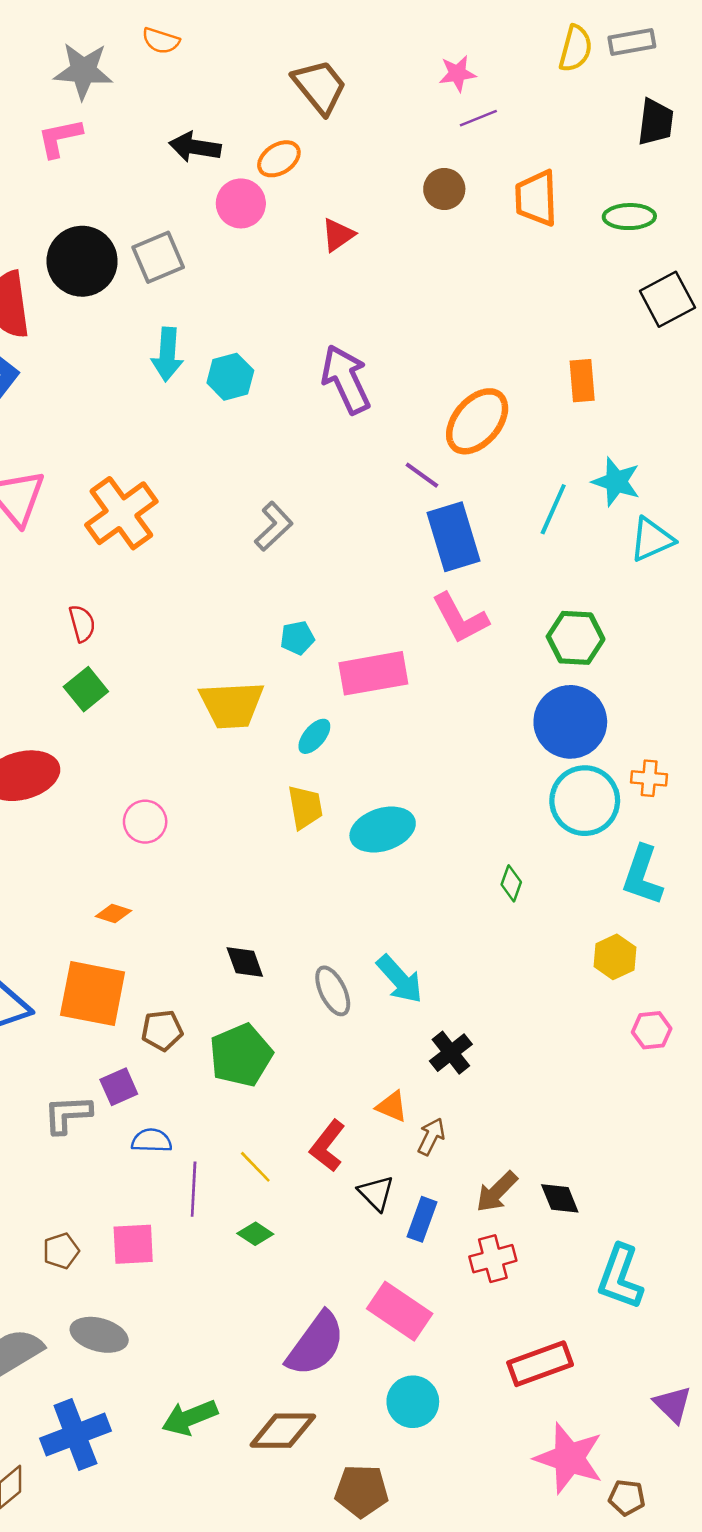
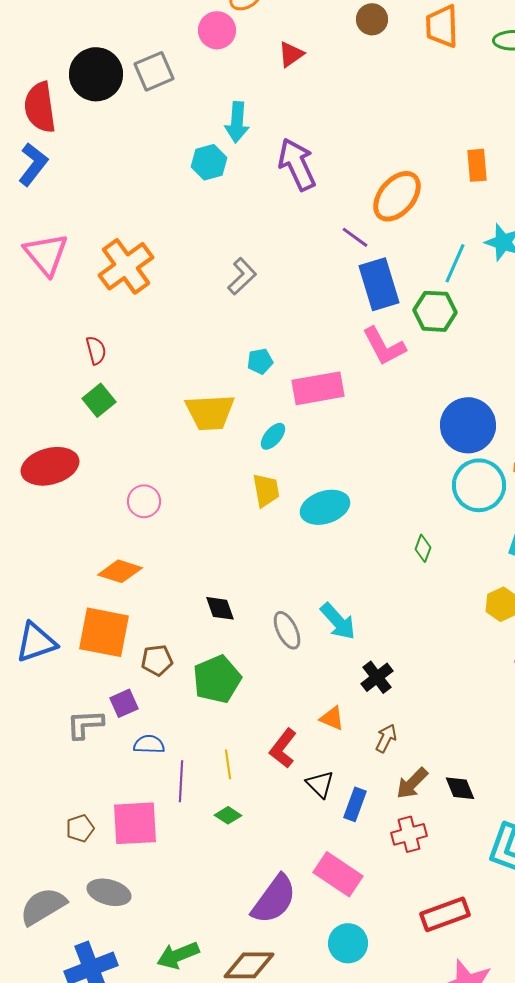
cyan arrow: (167, 354) -> (237, 122), moved
green hexagon: (576, 638) -> (435, 311), moved
orange diamond: (114, 913) -> (120, 571), size x1.6
brown arrow: (431, 1137) -> (386, 738), moved
yellow line: (255, 1167) -> (228, 764), turned 36
pink square: (133, 1244) -> (135, 823), size x1.4

